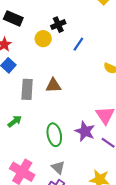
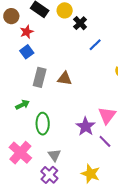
black cross: (58, 25) -> (80, 23), turned -32
yellow circle: (43, 39) -> (65, 10), moved
green ellipse: (54, 135) -> (43, 124), moved

